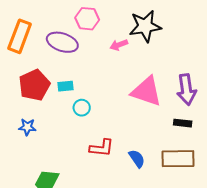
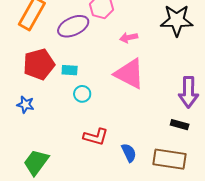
black star: (145, 26) -> (177, 20), moved
purple ellipse: (62, 42) -> (73, 26), turned -52
pink triangle: (146, 91) -> (129, 74), moved

